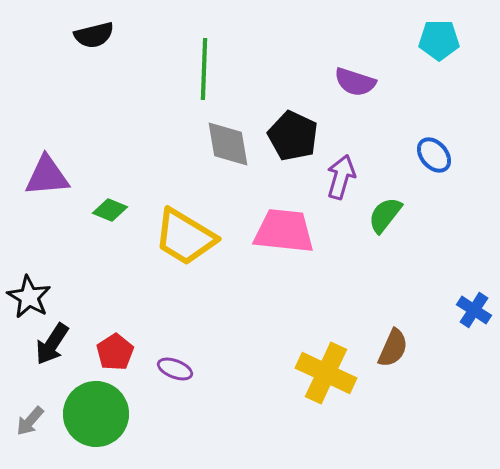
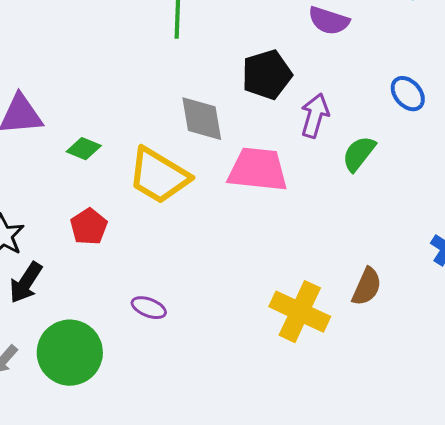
black pentagon: (293, 136) -> (267, 75), turned 30
gray diamond: (228, 144) -> (202, 119), moved
red pentagon: (115, 352) -> (89, 227), moved

